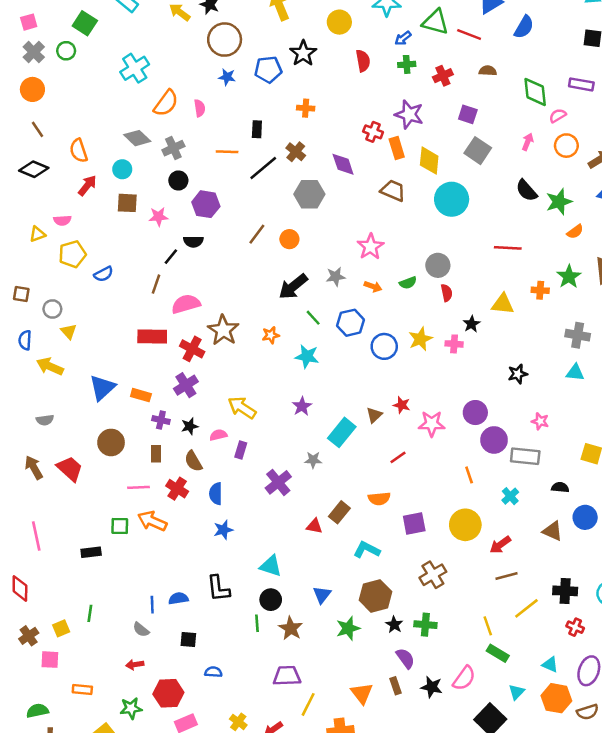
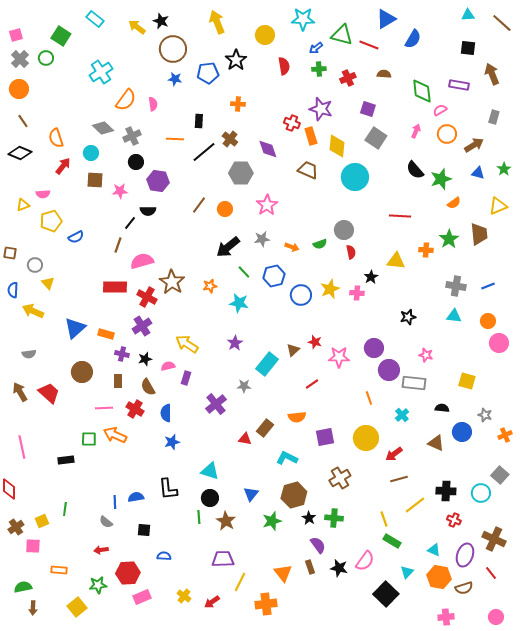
pink star: (371, 247) -> (267, 205), moved

